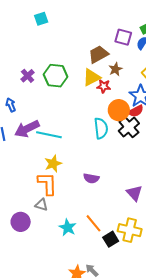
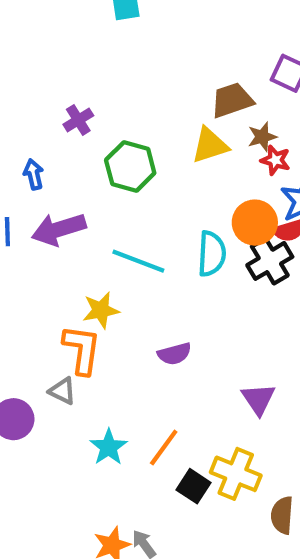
green hexagon: (56, 76) -> (130, 167), moved
red star: (104, 86) -> (275, 160), moved
cyan line: (49, 135) -> (138, 261), moved
purple semicircle: (91, 178) -> (174, 354), turned -35
orange line: (94, 223) -> (164, 447), turned 66
black square: (111, 239) -> (193, 486), turned -35

